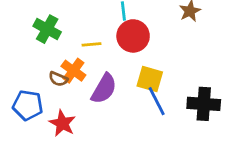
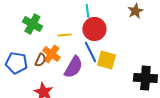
brown semicircle: (58, 79) -> (40, 60), turned -88
blue line: (157, 101) -> (90, 52), moved
blue pentagon: (28, 105) -> (16, 63), moved

